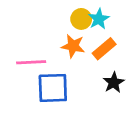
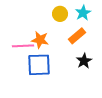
cyan star: (99, 19) -> (83, 13), moved
orange star: (73, 46) -> (40, 40), moved

